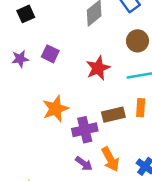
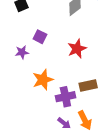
purple star: (20, 59) -> (22, 52), moved

